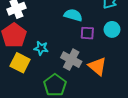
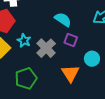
cyan circle: (112, 29) -> (92, 59), moved
gray cross: (71, 60) -> (46, 48), moved

